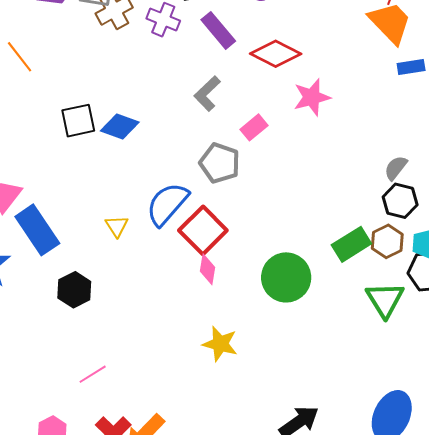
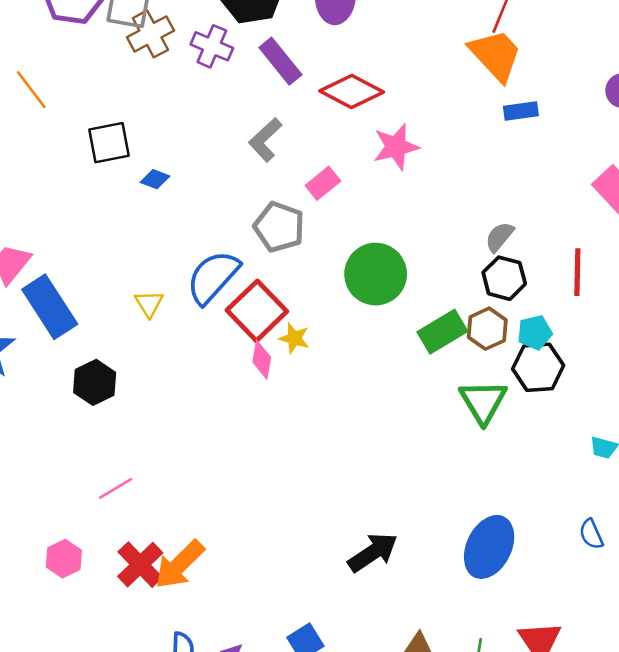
black square: (78, 121) -> (109, 143), moved
blue diamond: (120, 127) -> (155, 179), size x0.6
green circle: (286, 277) -> (376, 274), moved
yellow star: (220, 344) -> (294, 338), moved, size x0.7

